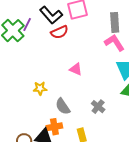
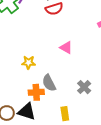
orange cross: (54, 127) -> (36, 92), moved

